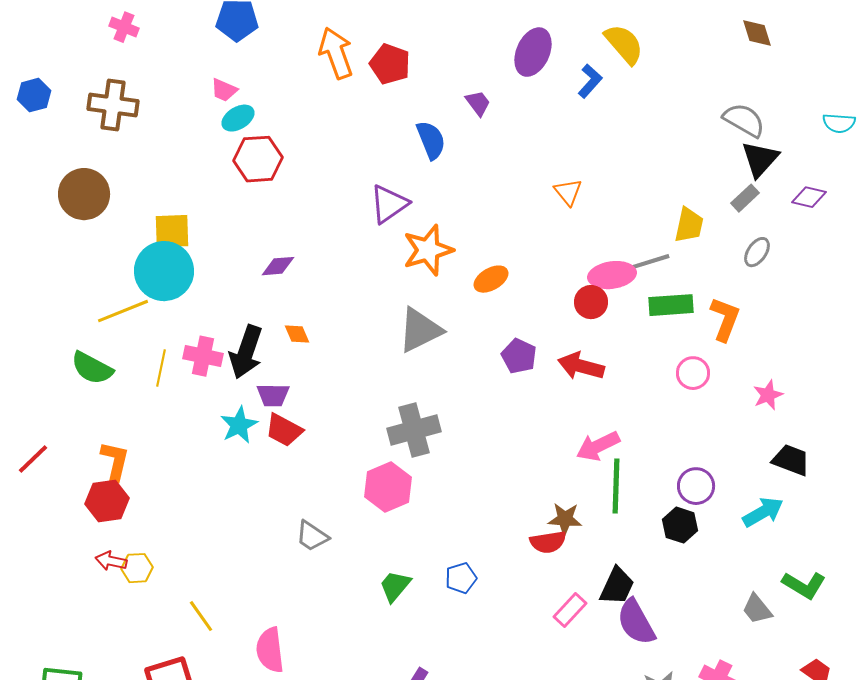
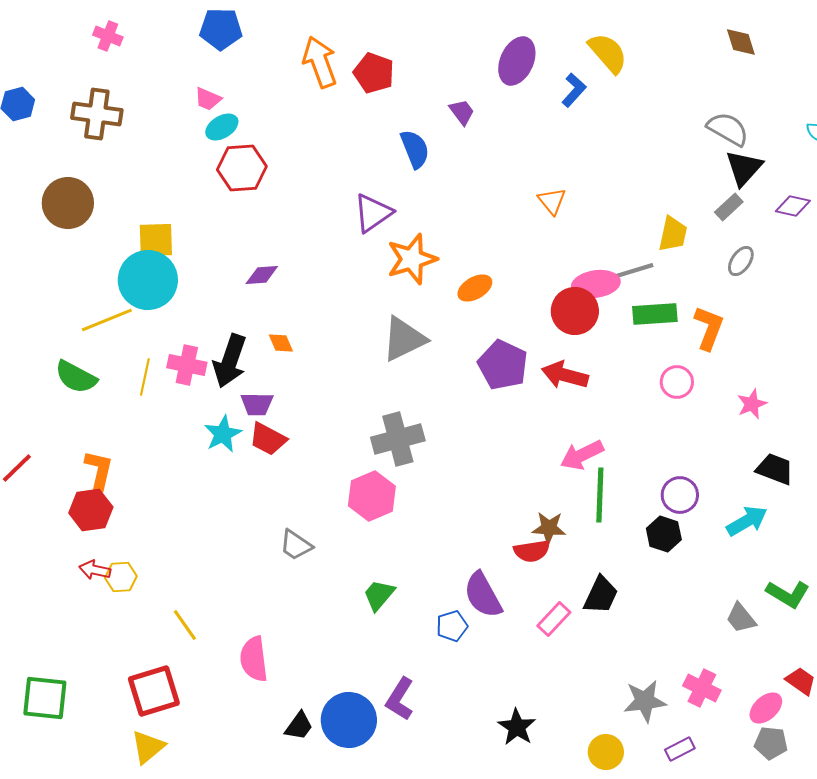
red circle: (591, 302) -> (575, 311), size x1.4
purple pentagon: (519, 356) -> (503, 365), size x1.4
blue pentagon: (461, 578) -> (452, 626), moved
purple semicircle: (636, 622) -> (483, 595), moved

